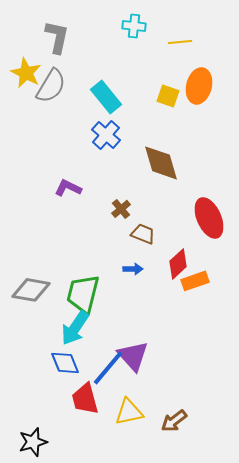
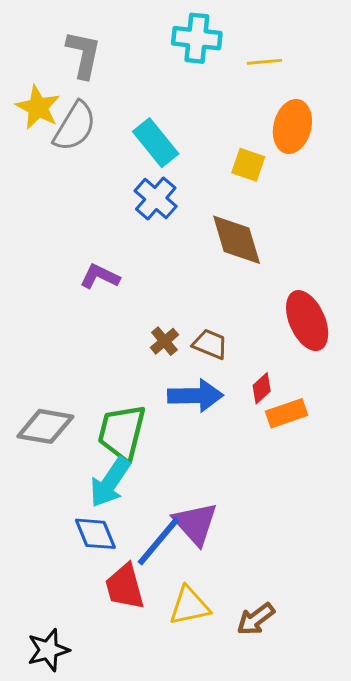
cyan cross: (134, 26) -> (197, 38), size x1.4
yellow square: (168, 96) -> (248, 165), moved
brown cross: (121, 209) -> (164, 341), moved
red diamond: (178, 264) -> (262, 388), size x0.7
blue arrow: (133, 269) -> (195, 396), size x1.8

